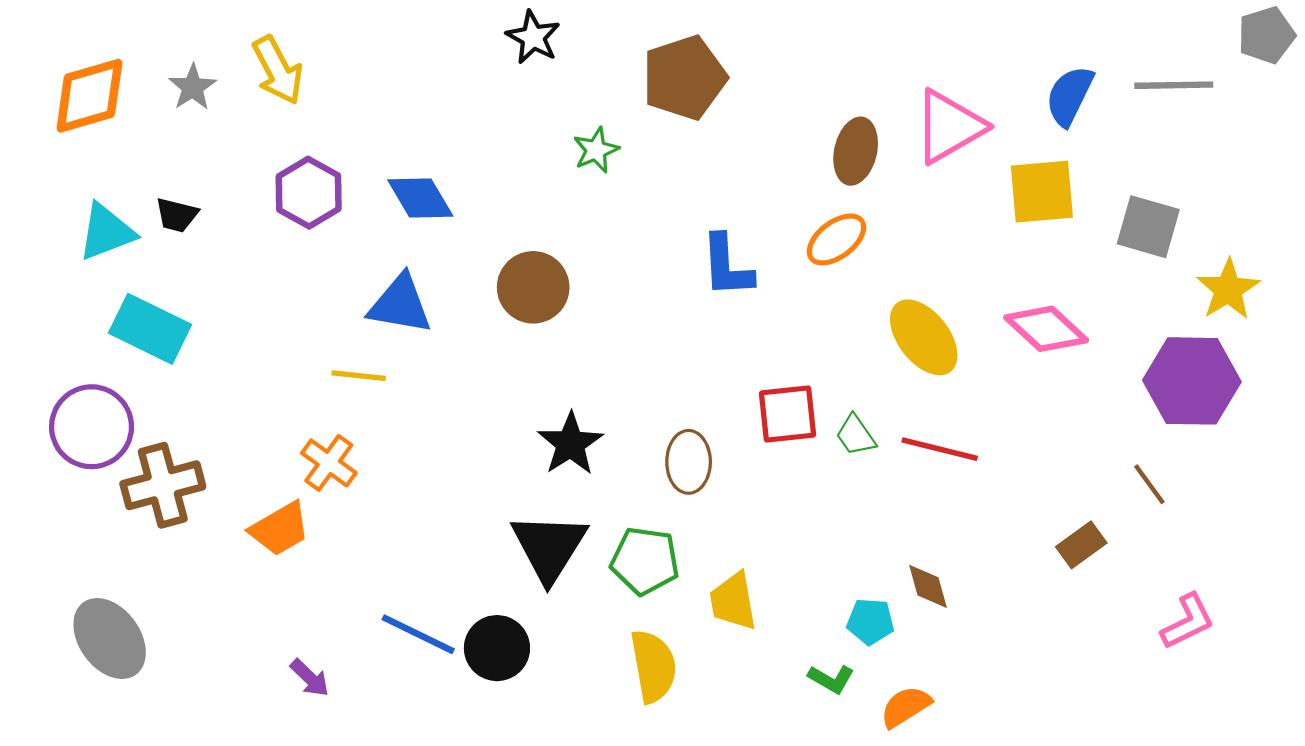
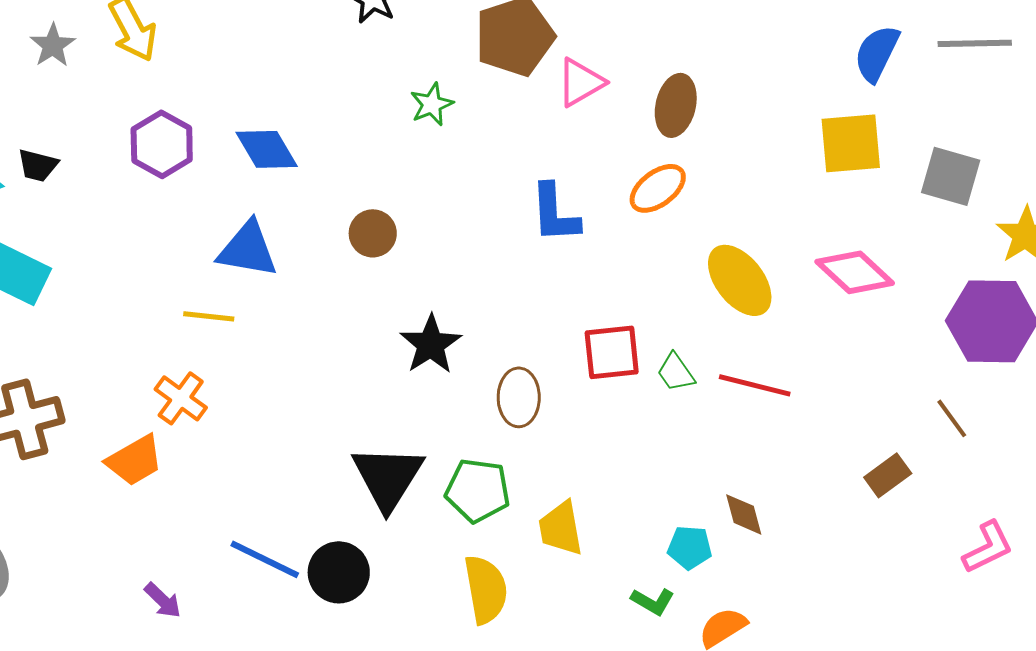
pink triangle: (949, 127) -> (581, 82), moved, size x0.7
brown circle: (533, 287) -> (373, 233), size x0.7
black star: (570, 444) -> (431, 344), moved

